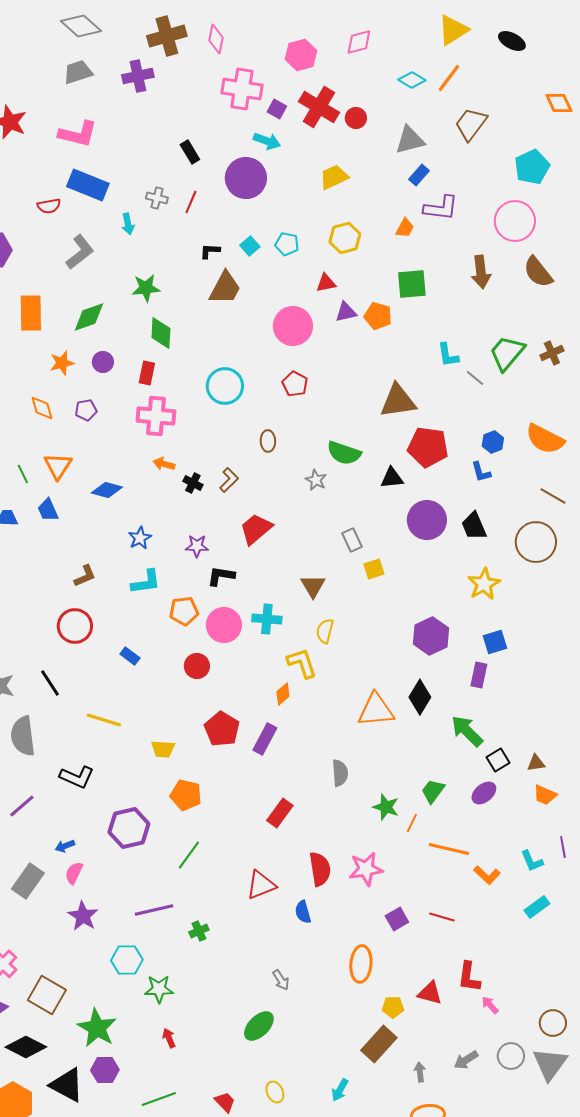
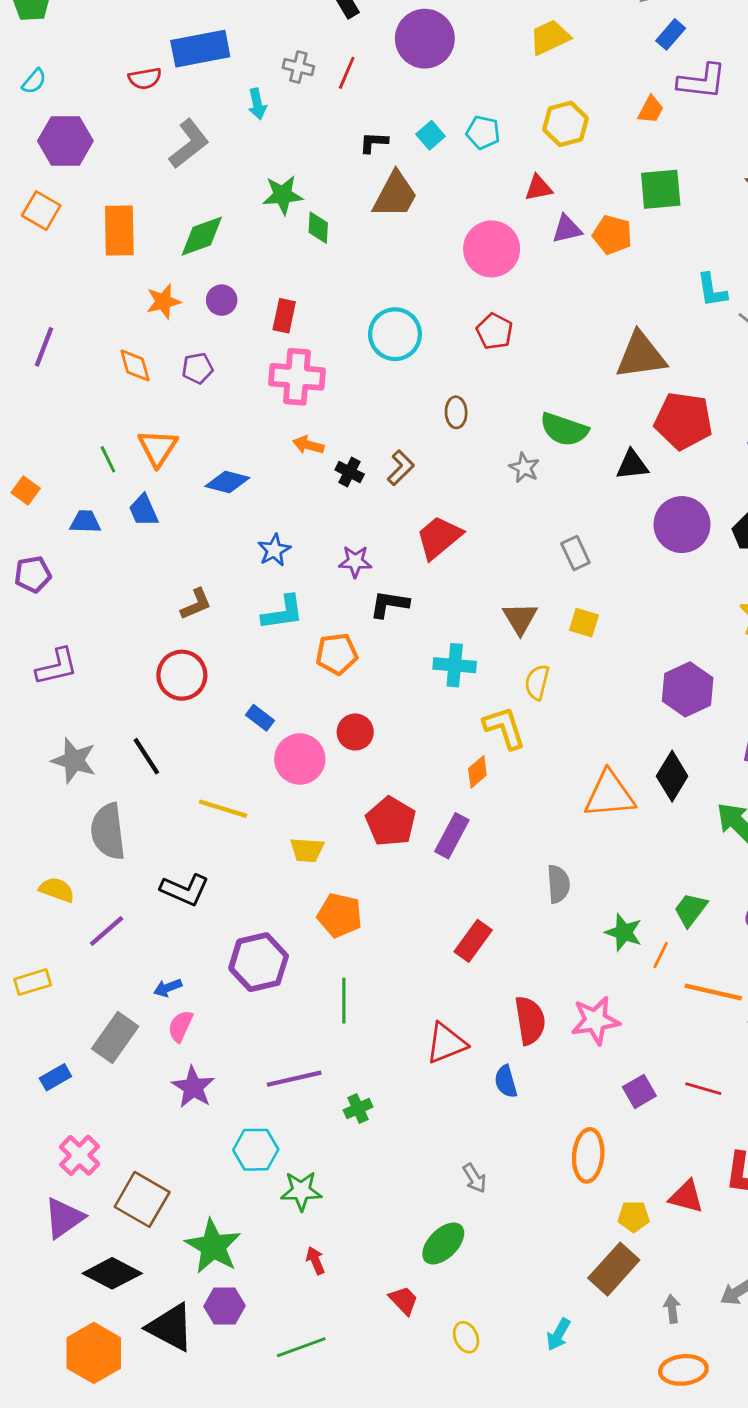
blue rectangle: (88, 185) -> (200, 49), turned -33
green diamond: (161, 333) -> (318, 228), moved, size x0.7
yellow square: (374, 569) -> (584, 623), moved, turned 35
pink circle: (224, 625) -> (300, 759), moved
green line: (189, 855) -> (344, 1001), turned -36
red trapezoid: (225, 1102) -> (404, 1300), moved

